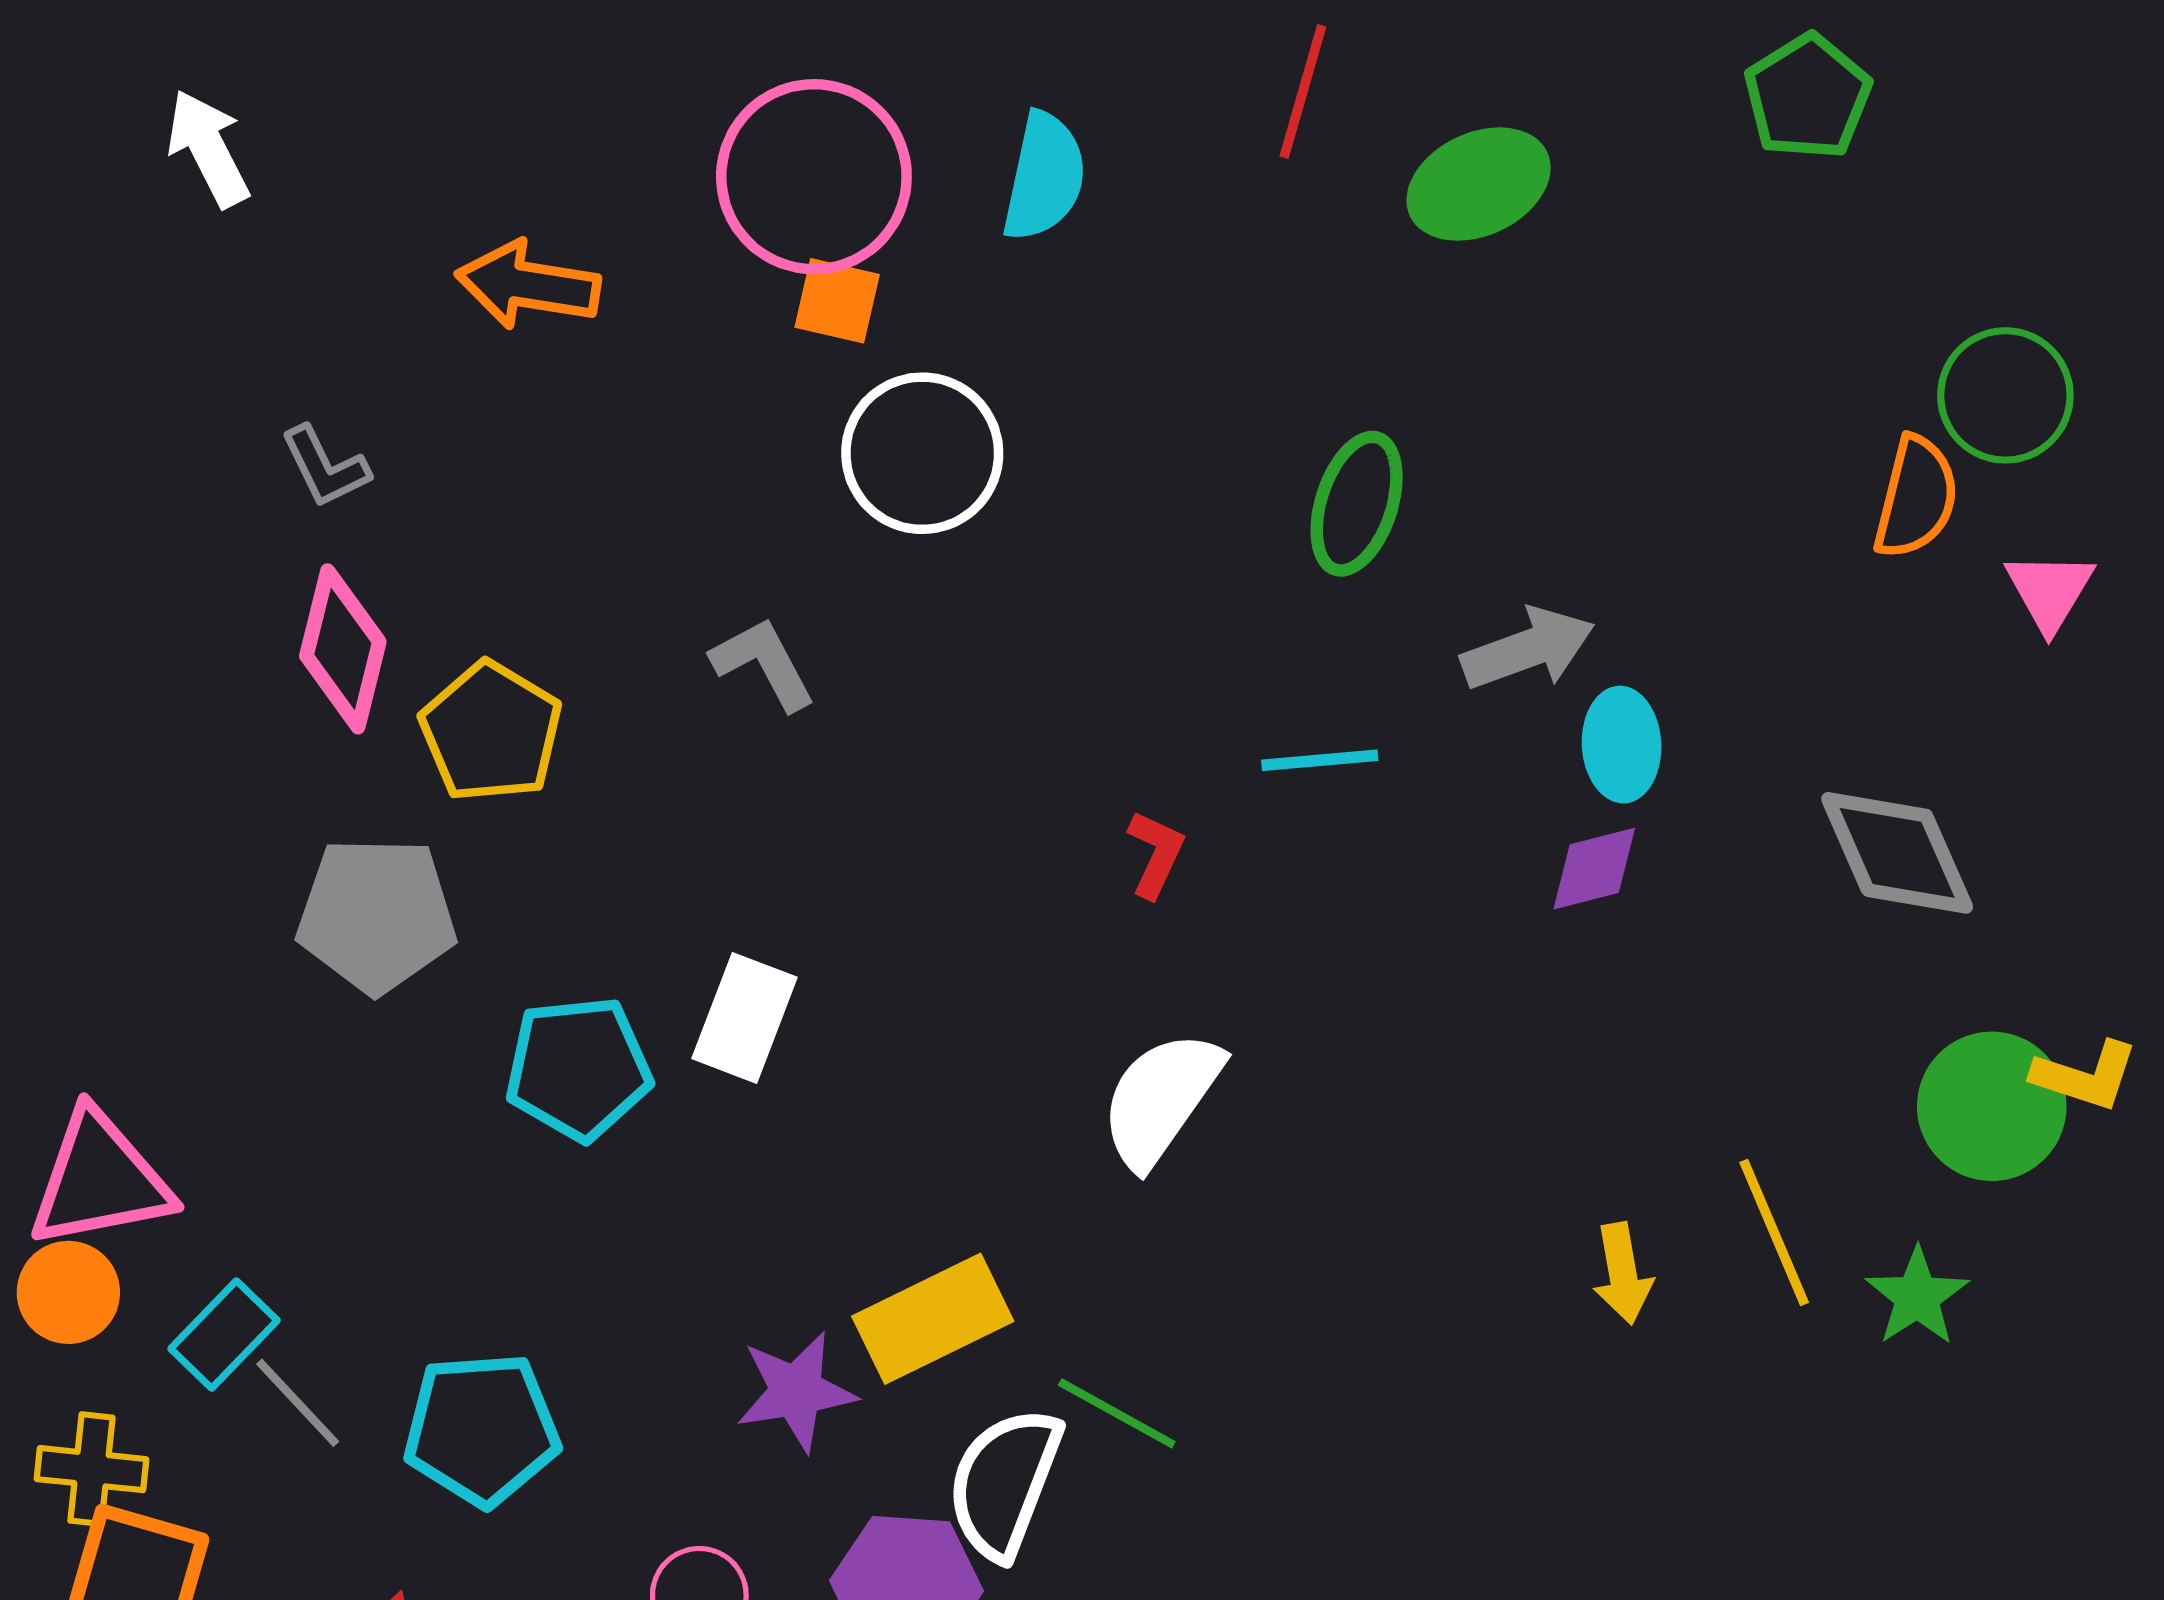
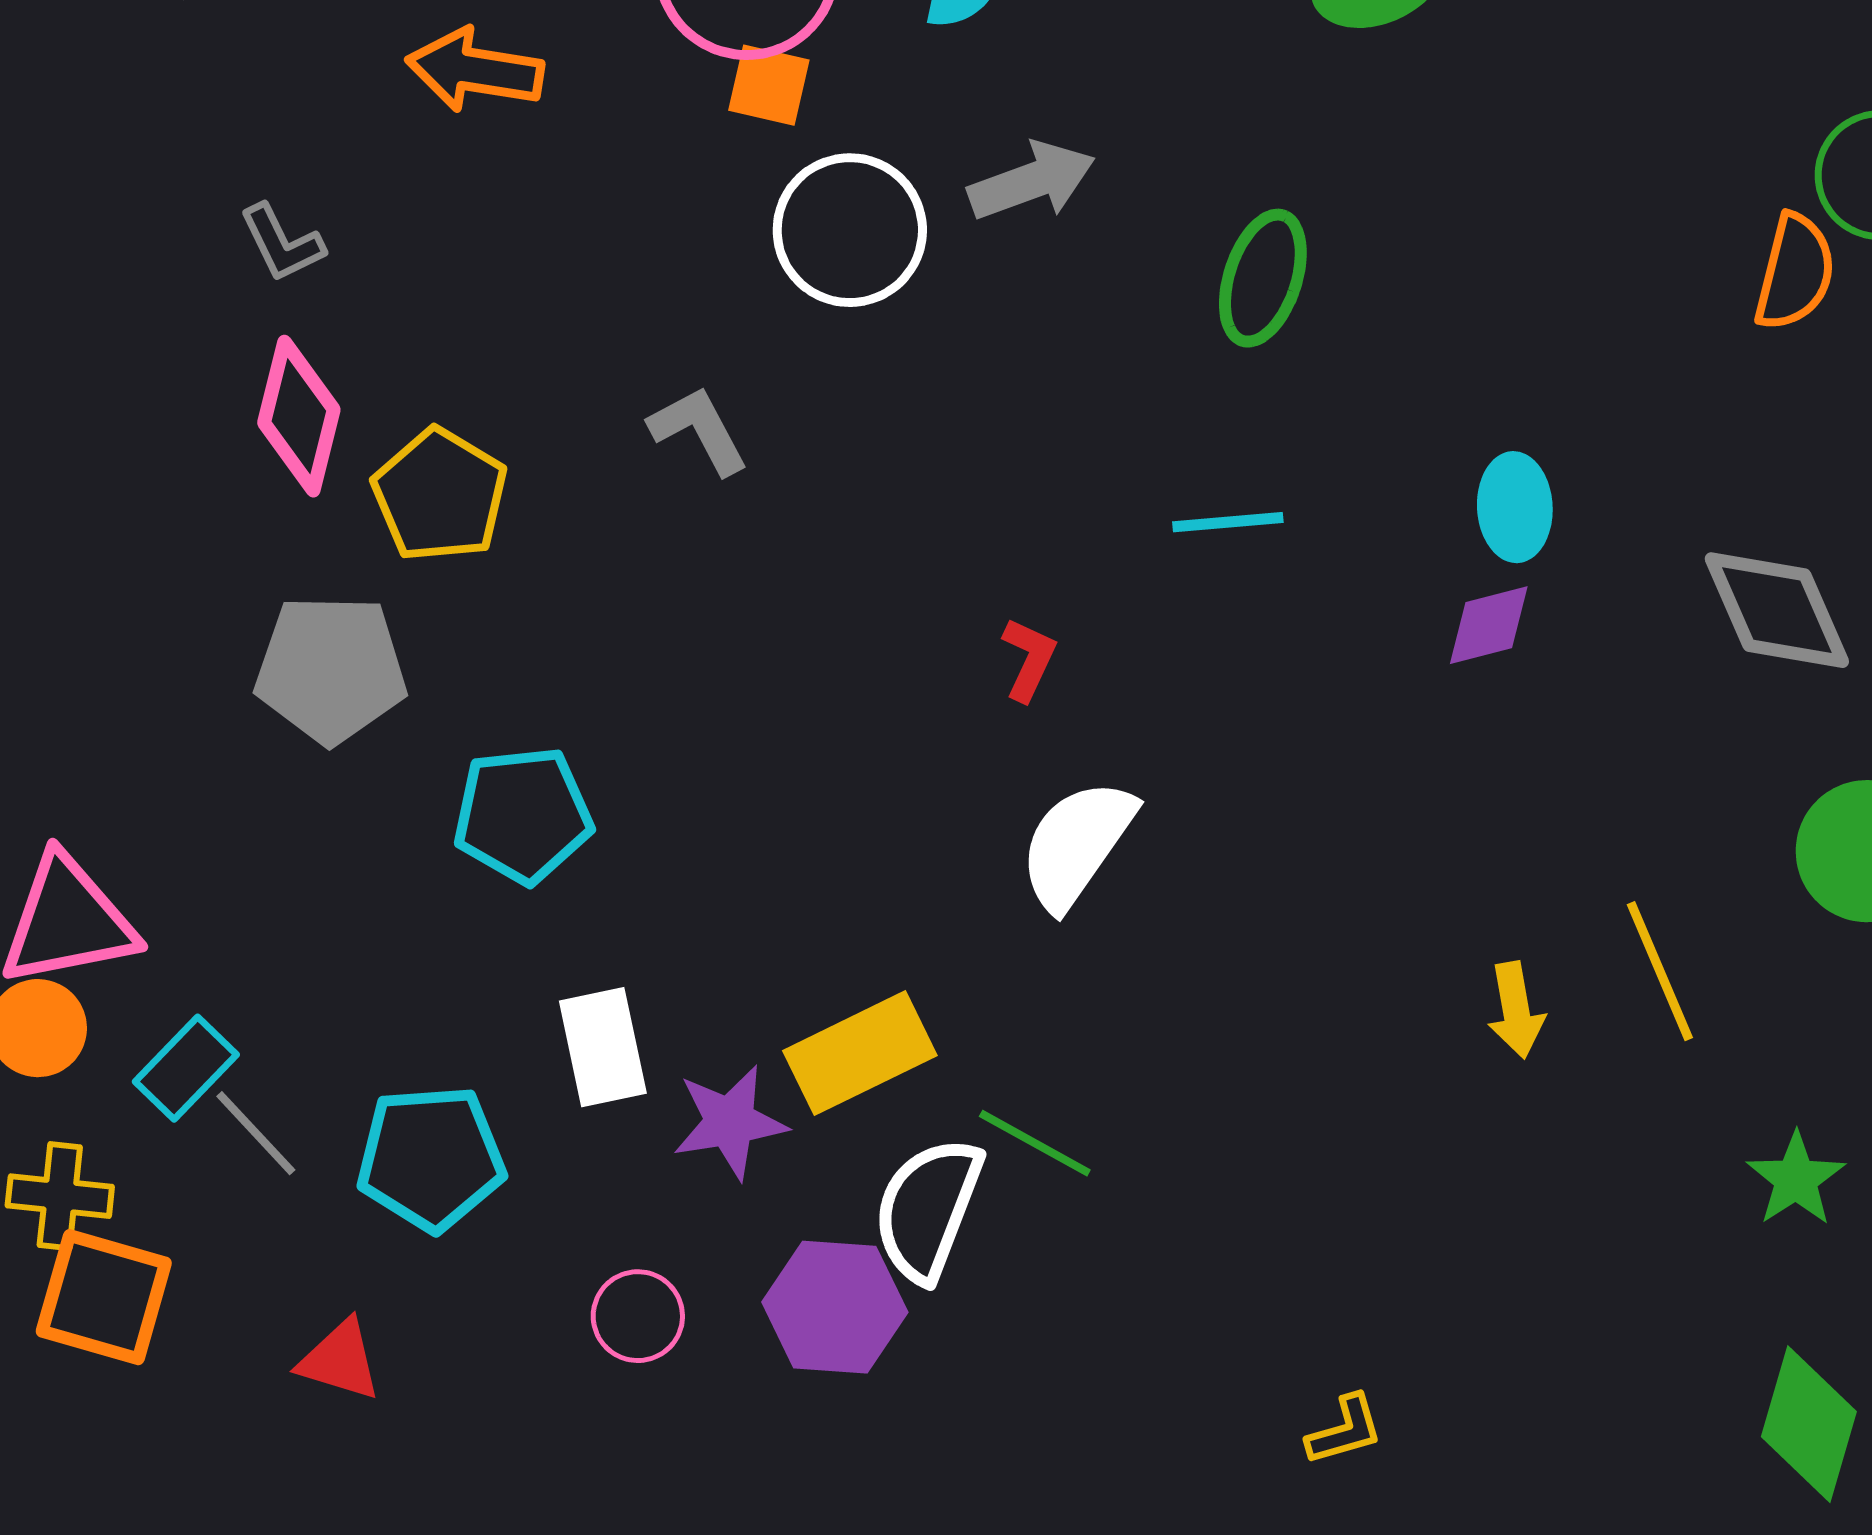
gray arrow: (1528, 649) -> (1032, 181), moved
red L-shape: (1156, 854) -> (1029, 659), moved
white rectangle: (745, 1018) -> (603, 1047), moved, turned -33
green star: (1917, 1297) -> (1796, 1179), moved

